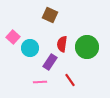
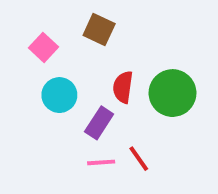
pink square: (13, 37) -> (44, 47), moved
pink line: (40, 82) -> (101, 162), moved

